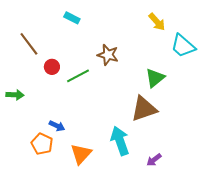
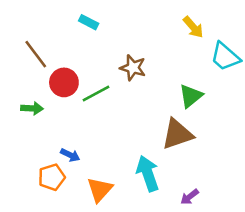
red circle: (52, 67) -> (64, 82), size x1.5
green arrow: (15, 95) -> (32, 108), moved
orange pentagon: (42, 144) -> (52, 177), turned 30

